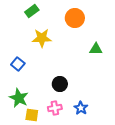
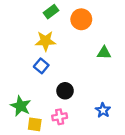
green rectangle: (32, 11) -> (51, 12), moved
blue square: (18, 64) -> (41, 66), moved
blue star: (81, 108) -> (103, 110), moved

